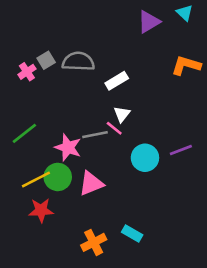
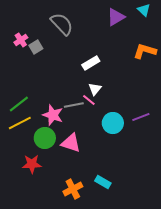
gray semicircle: (78, 62) -> (62, 24), moved, turned 45
pink cross: (27, 72) -> (21, 40), moved
yellow line: (36, 180) -> (20, 123), moved
pink triangle: (91, 183) -> (71, 143), turned 40

